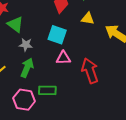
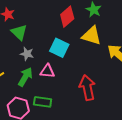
yellow triangle: (88, 19) -> (92, 36), size x1.5
pink triangle: (63, 58) -> (47, 71), moved

